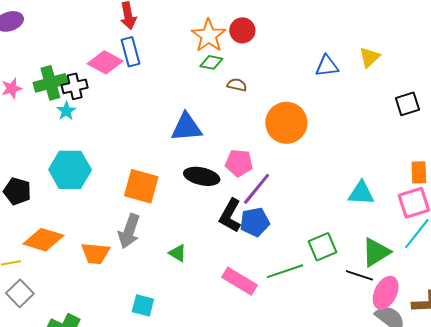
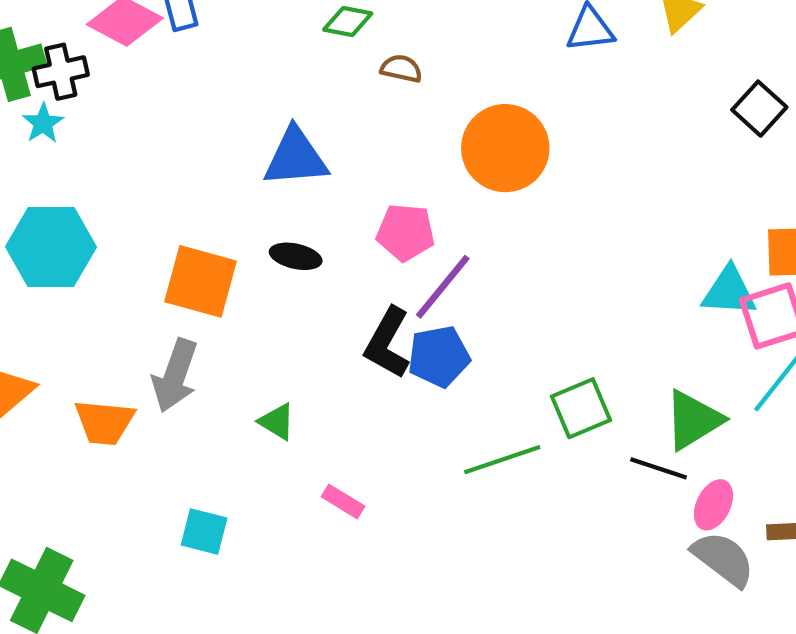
black square: (407, 104) -> (759, 109), turned -30
black ellipse: (202, 176) -> (296, 256), moved, size x0.7
cyan triangle: (361, 193) -> (729, 291), moved
pink rectangle: (240, 281) -> (343, 501), moved, size x0.6
pink ellipse: (386, 293) -> (713, 505), size x0.7

